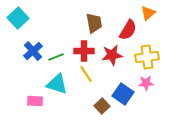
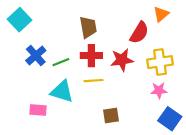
brown trapezoid: (94, 23) -> (88, 27), moved
yellow line: (86, 74) -> (94, 81), turned -60
blue square: (123, 94) -> (170, 119), moved
brown square: (102, 106) -> (111, 115), turned 35

